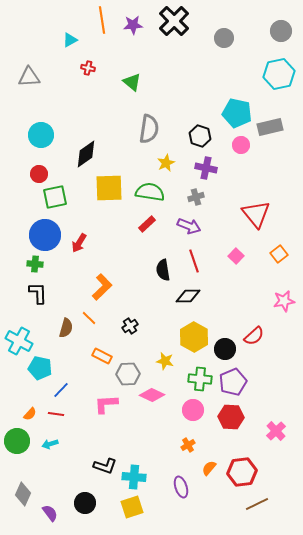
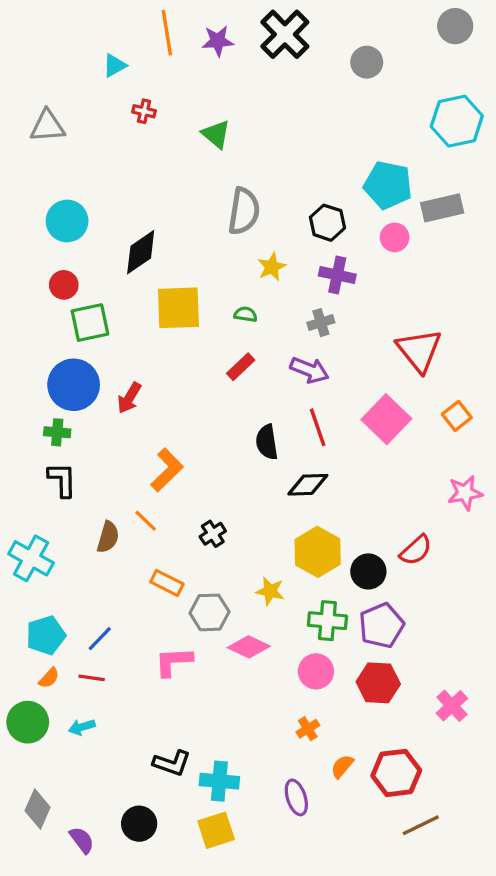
gray circle: (281, 31) -> (455, 26), moved
green semicircle: (150, 192) -> (246, 314), size x0.5
pink square: (236, 256) -> (386, 419), size x1.8
cyan pentagon: (40, 368) -> (46, 635), moved, turned -30

